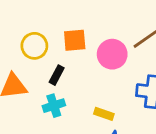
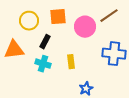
cyan cross: (54, 106) -> (43, 64), turned 35
yellow rectangle: (104, 114) -> (71, 62), moved, turned 64

